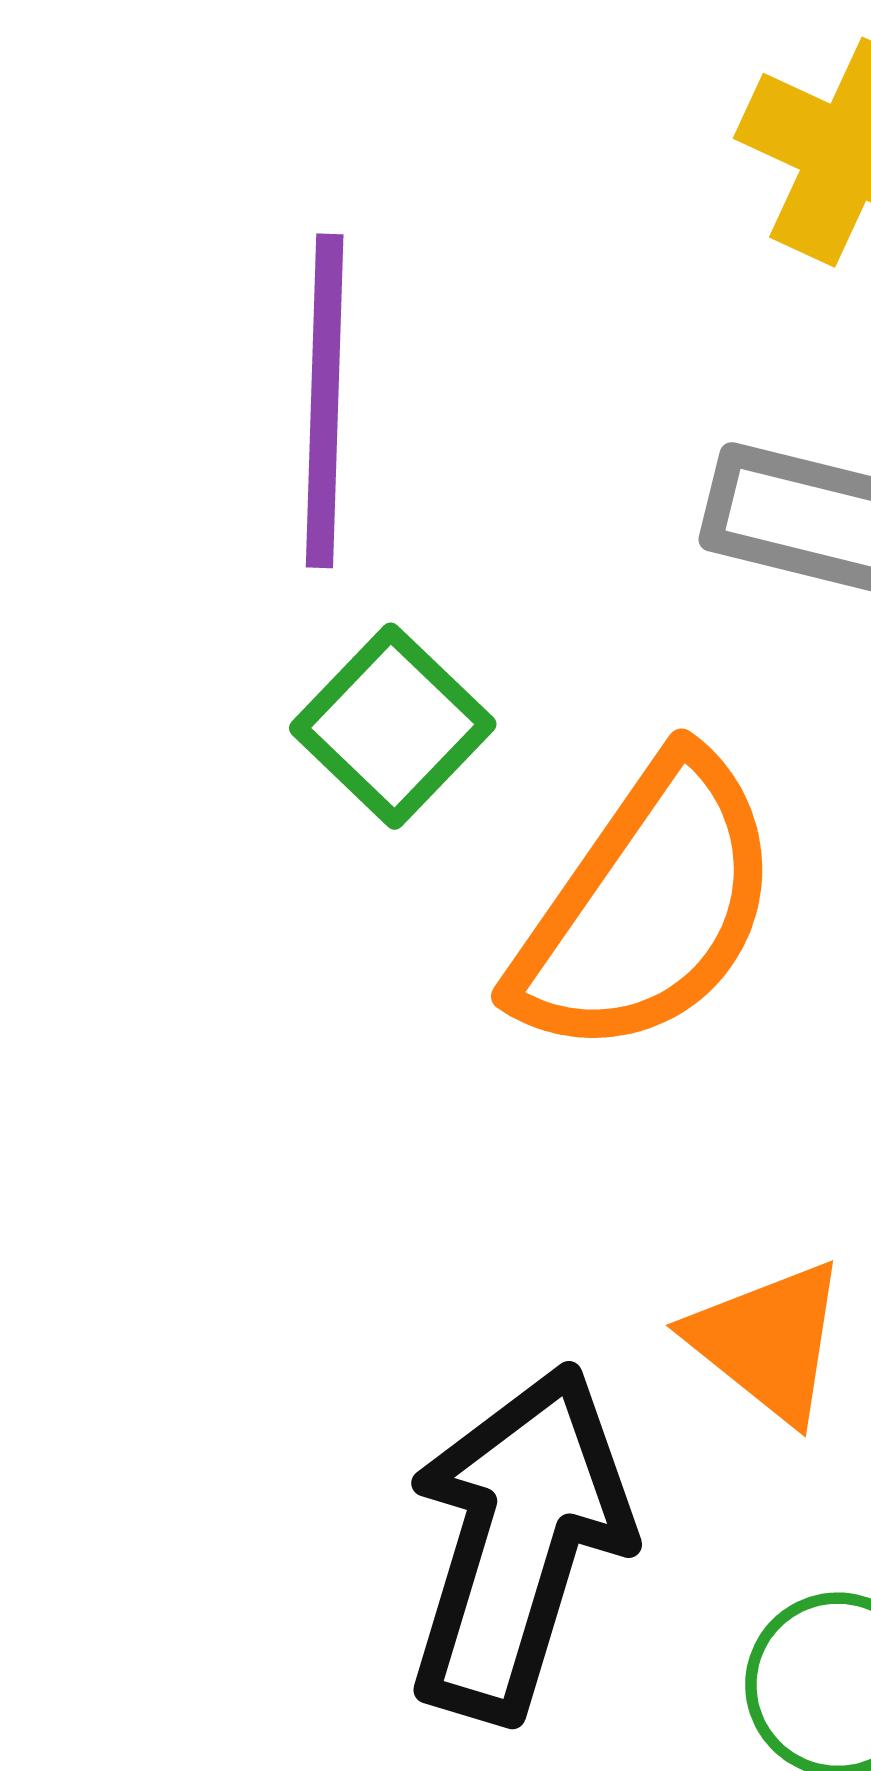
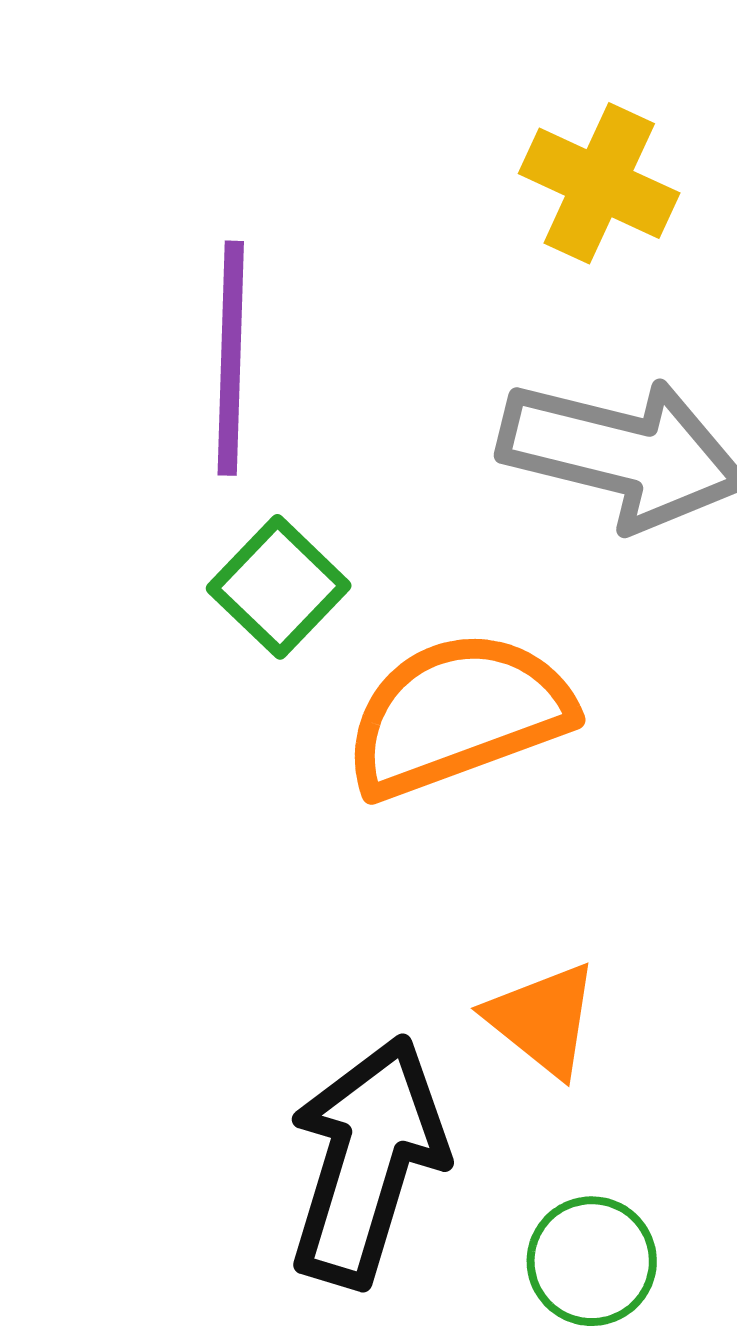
orange semicircle: (647, 907) -> (458, 714), turned -145

